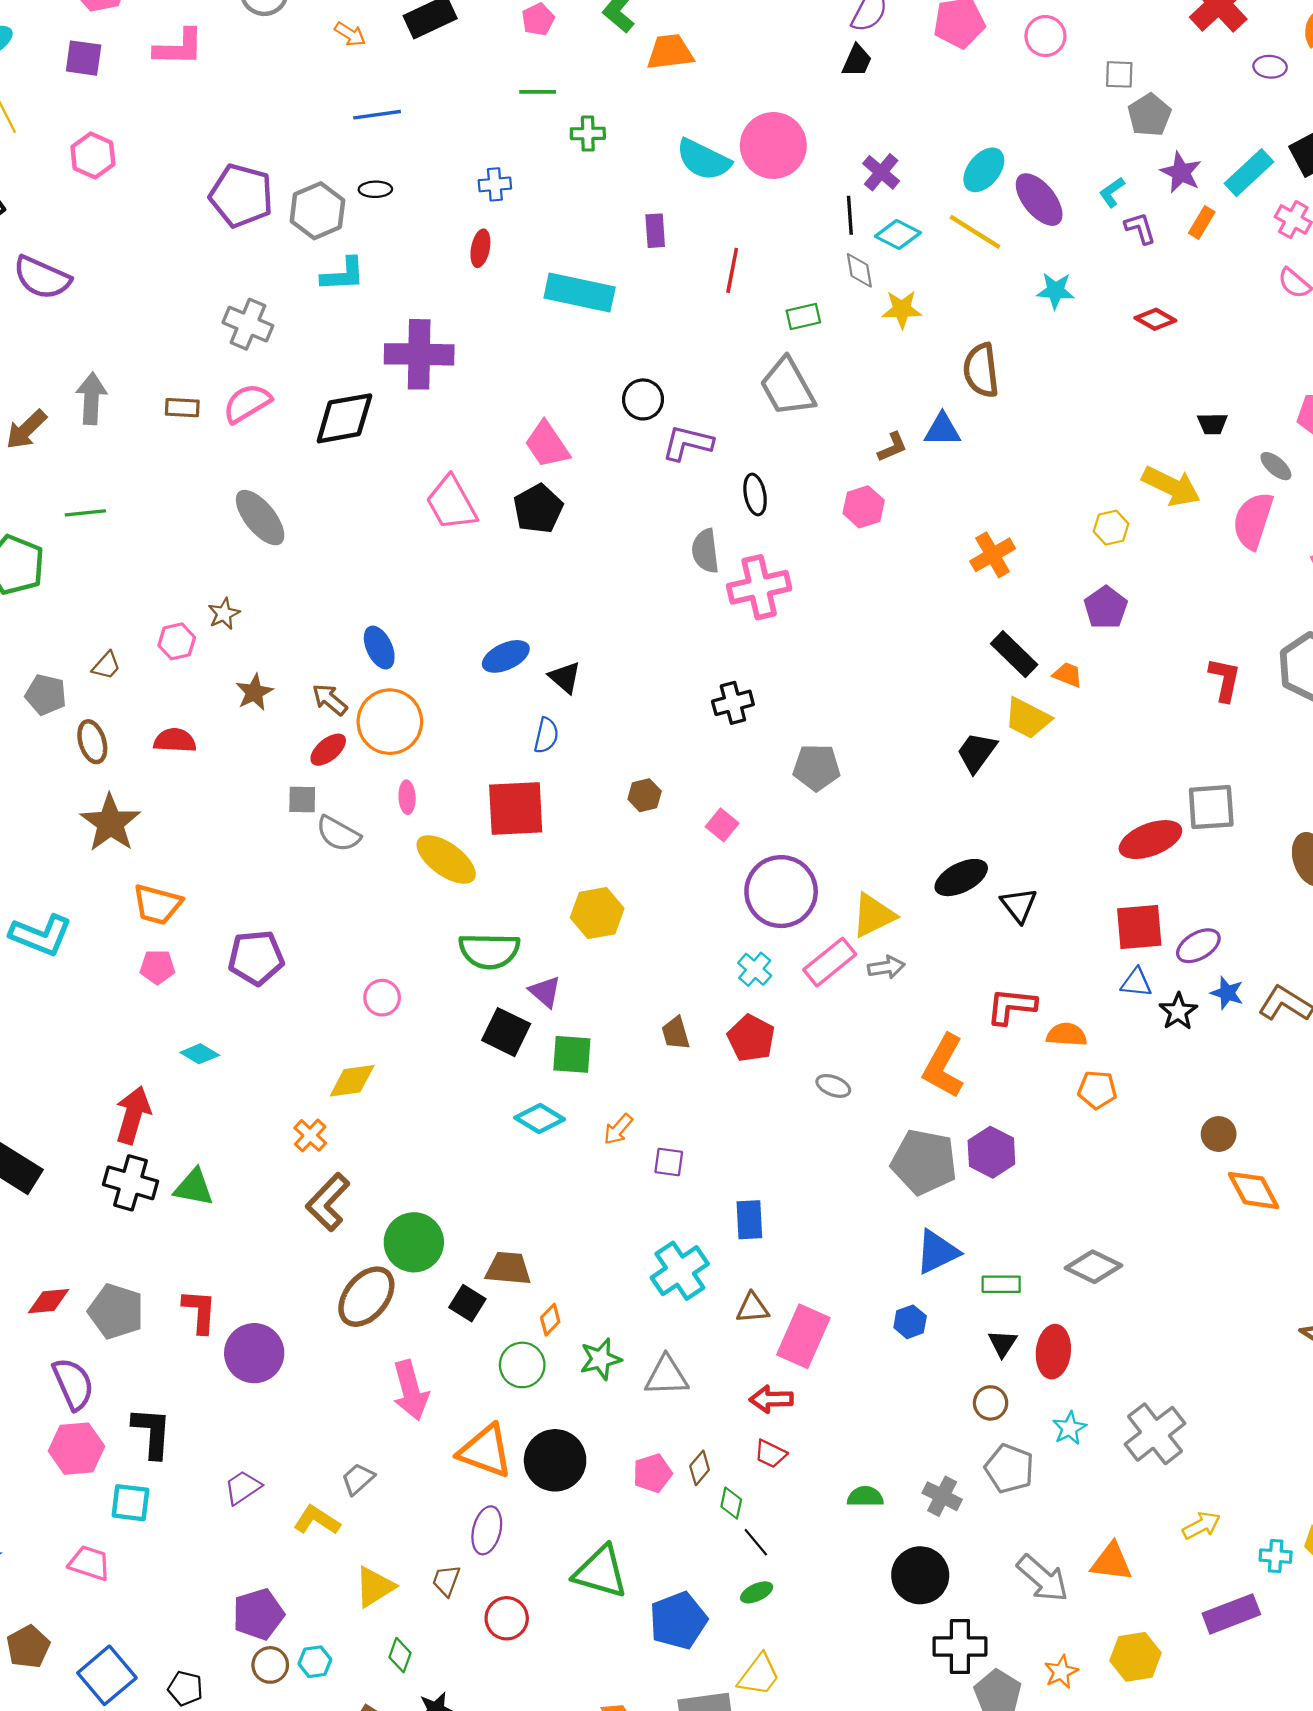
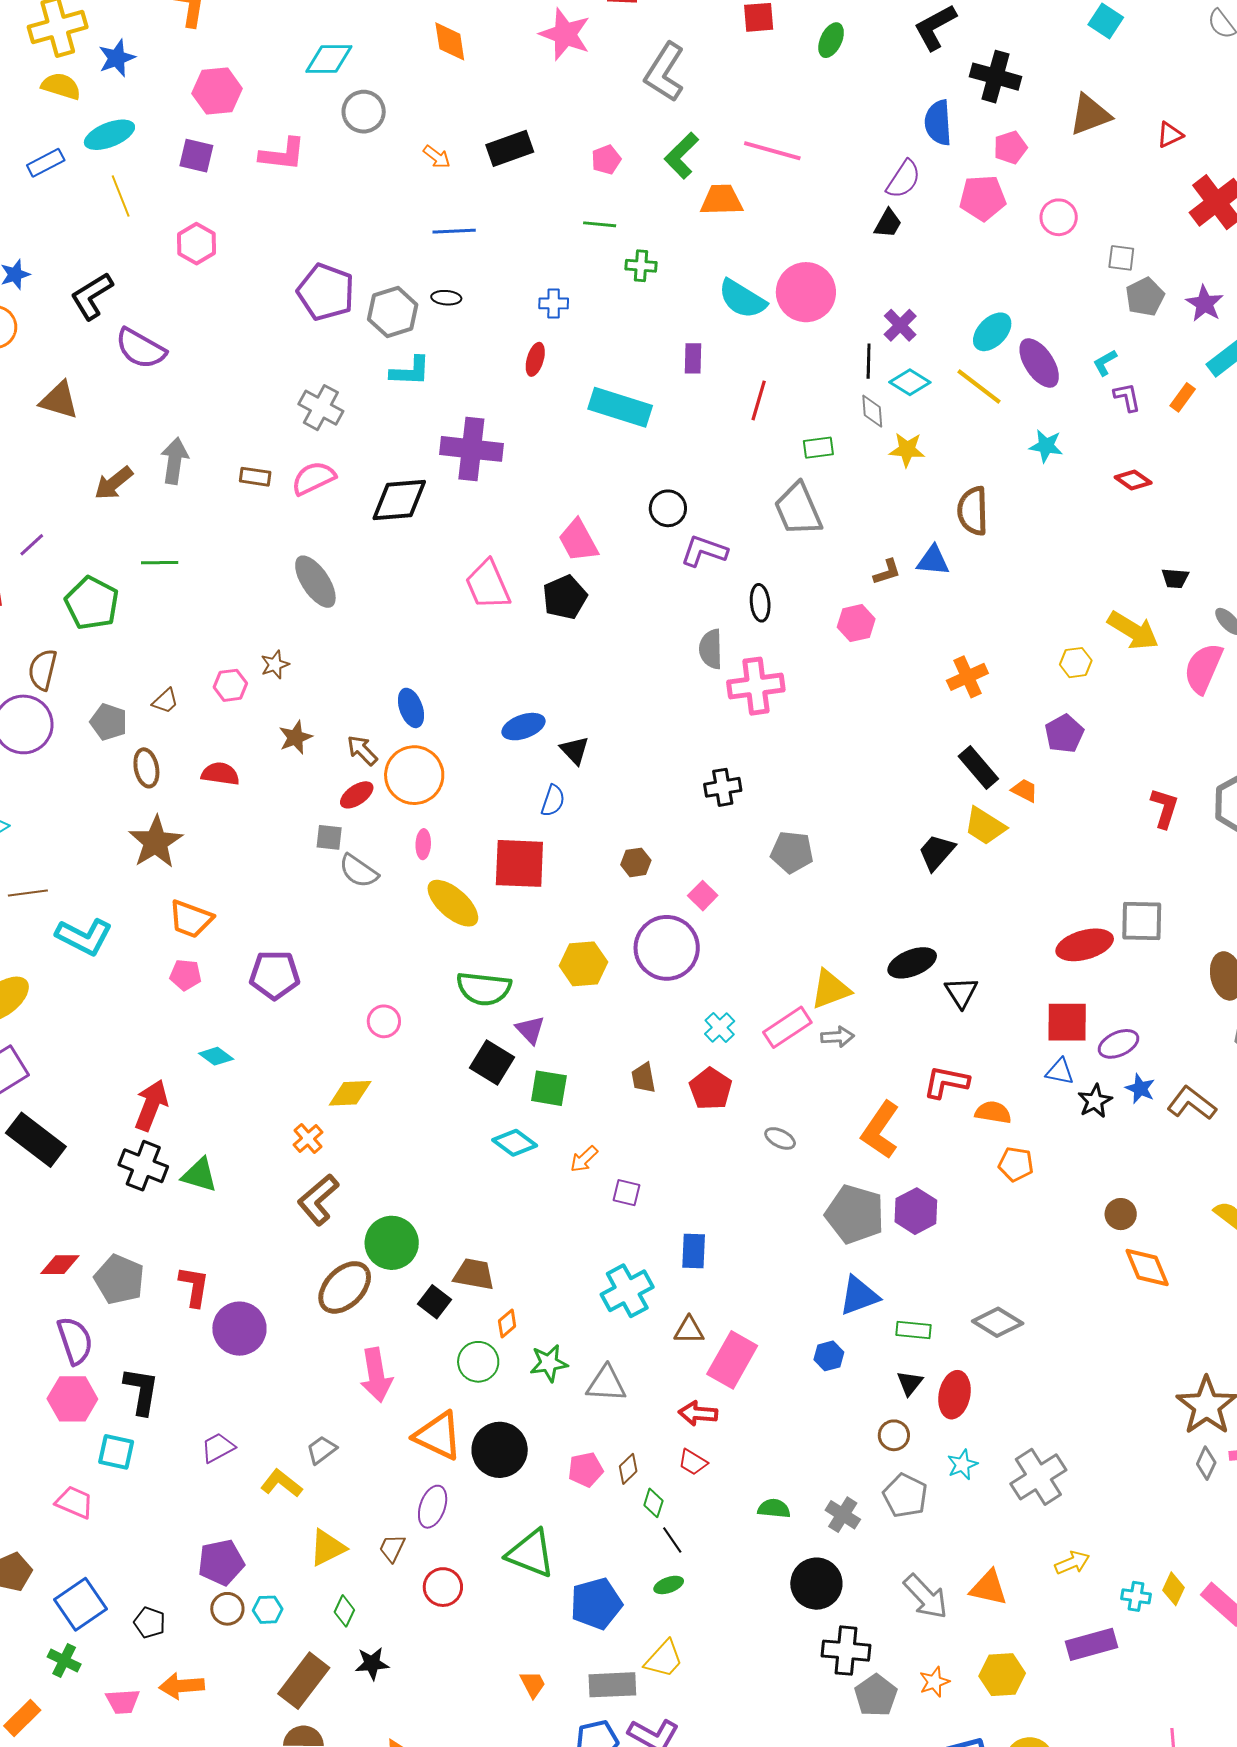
purple star: (1181, 172) -> (1205, 304), moved
purple circle: (781, 892) -> (667, 948), moved

